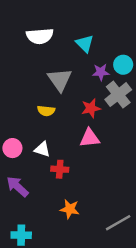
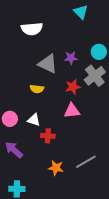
cyan triangle: (85, 44) -> (81, 12), moved
purple star: (101, 72) -> (71, 58), moved
gray triangle: (60, 80) -> (48, 64), turned -30
gray line: (118, 223) -> (86, 162), moved

